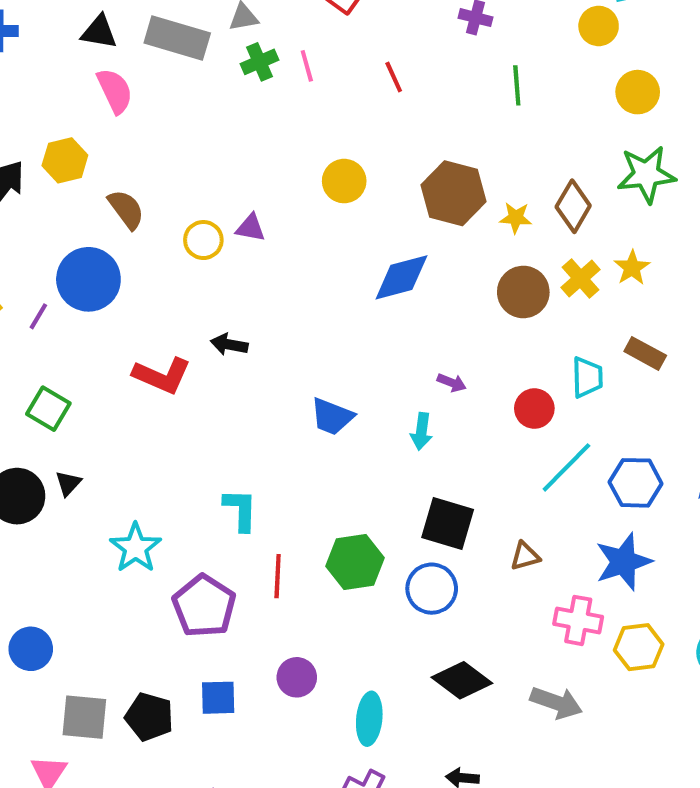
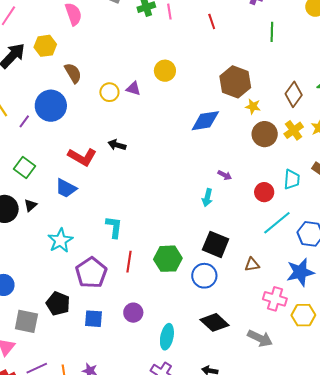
yellow circle: (344, 181) -> (165, 71), moved
yellow star: (516, 218) -> (253, 106), moved
blue trapezoid: (332, 416) -> (66, 188), moved
black pentagon: (149, 717) -> (58, 304), moved

